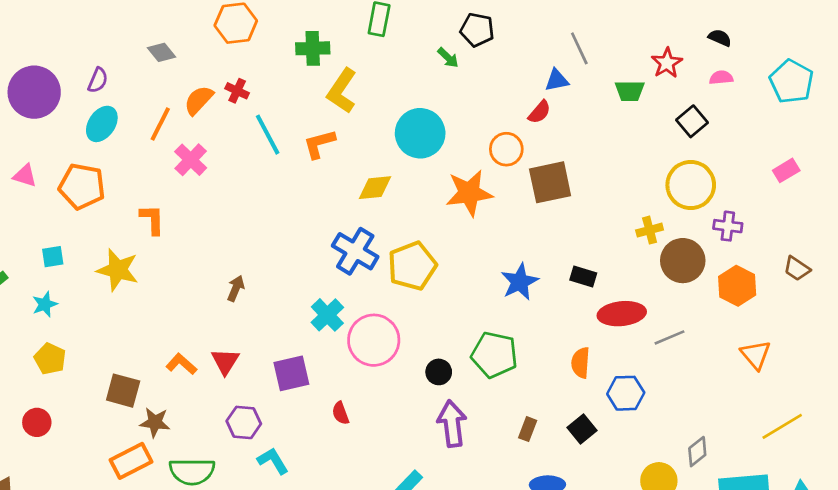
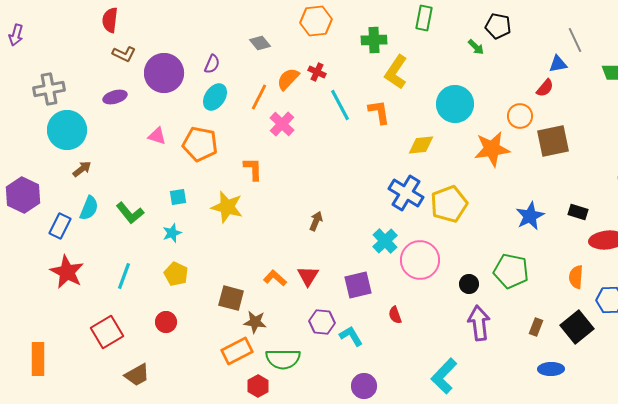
orange L-shape: (319, 144) -> (379, 112), turned 96
black square: (582, 429) -> (577, 327), size x1.5
cyan L-shape: (273, 461) -> (351, 336), moved

